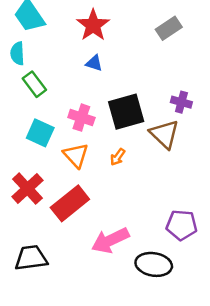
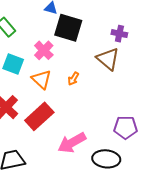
black square: (126, 112) -> (68, 28), moved, turned 36
pink cross: (81, 118) -> (44, 50), turned 30

